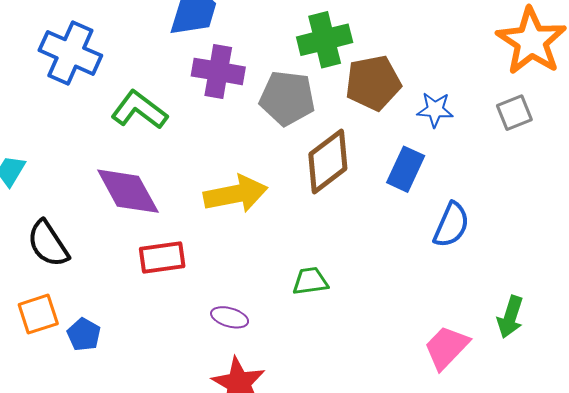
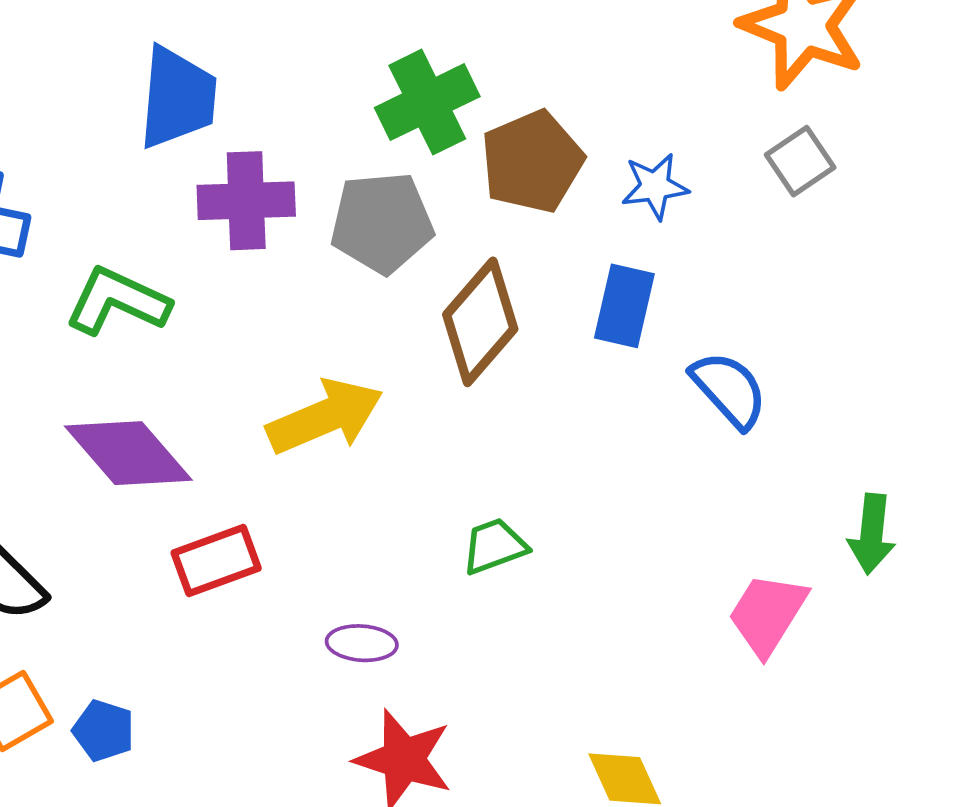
blue semicircle: (451, 225) -> (729, 390), turned -54

